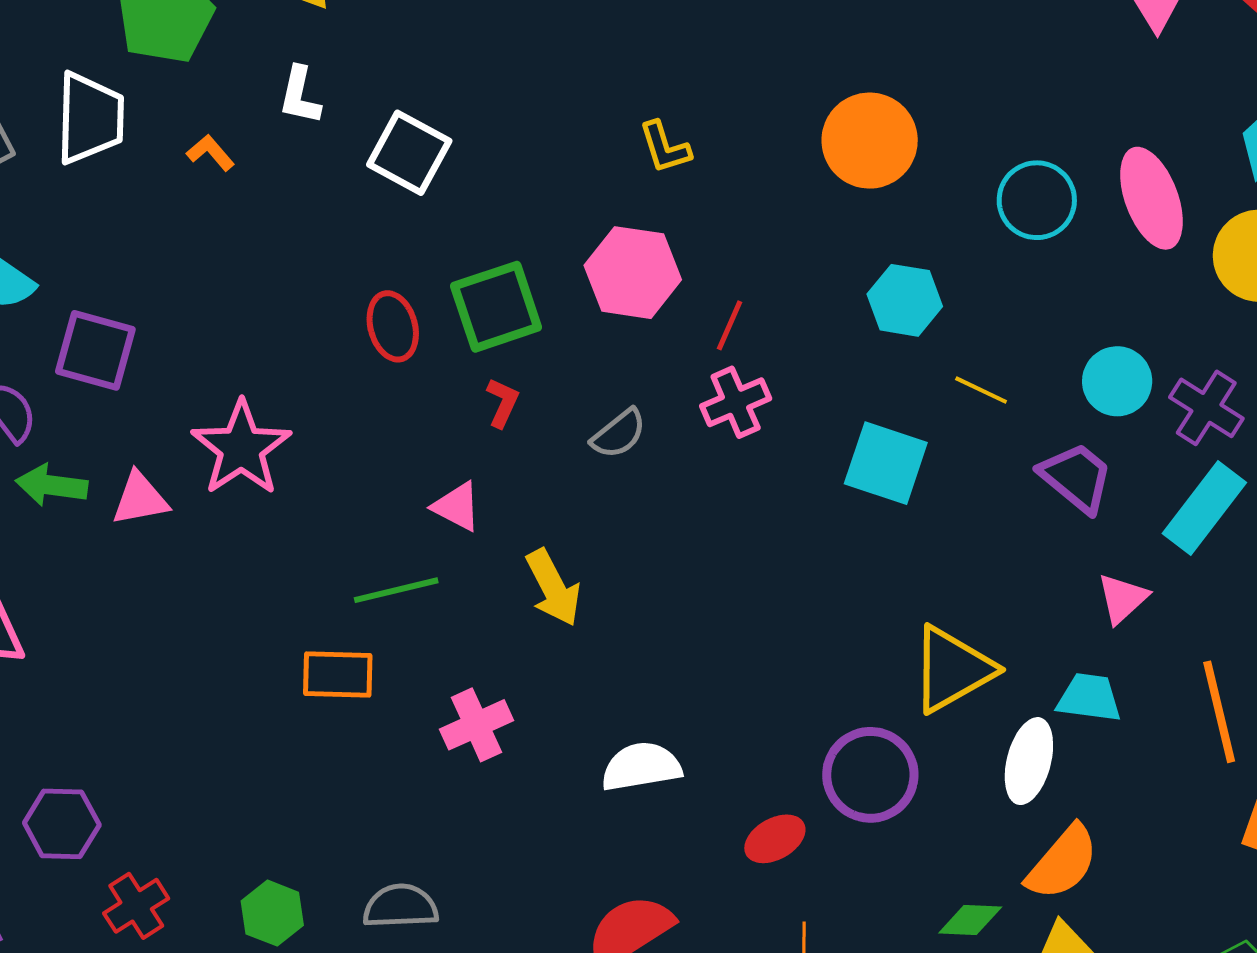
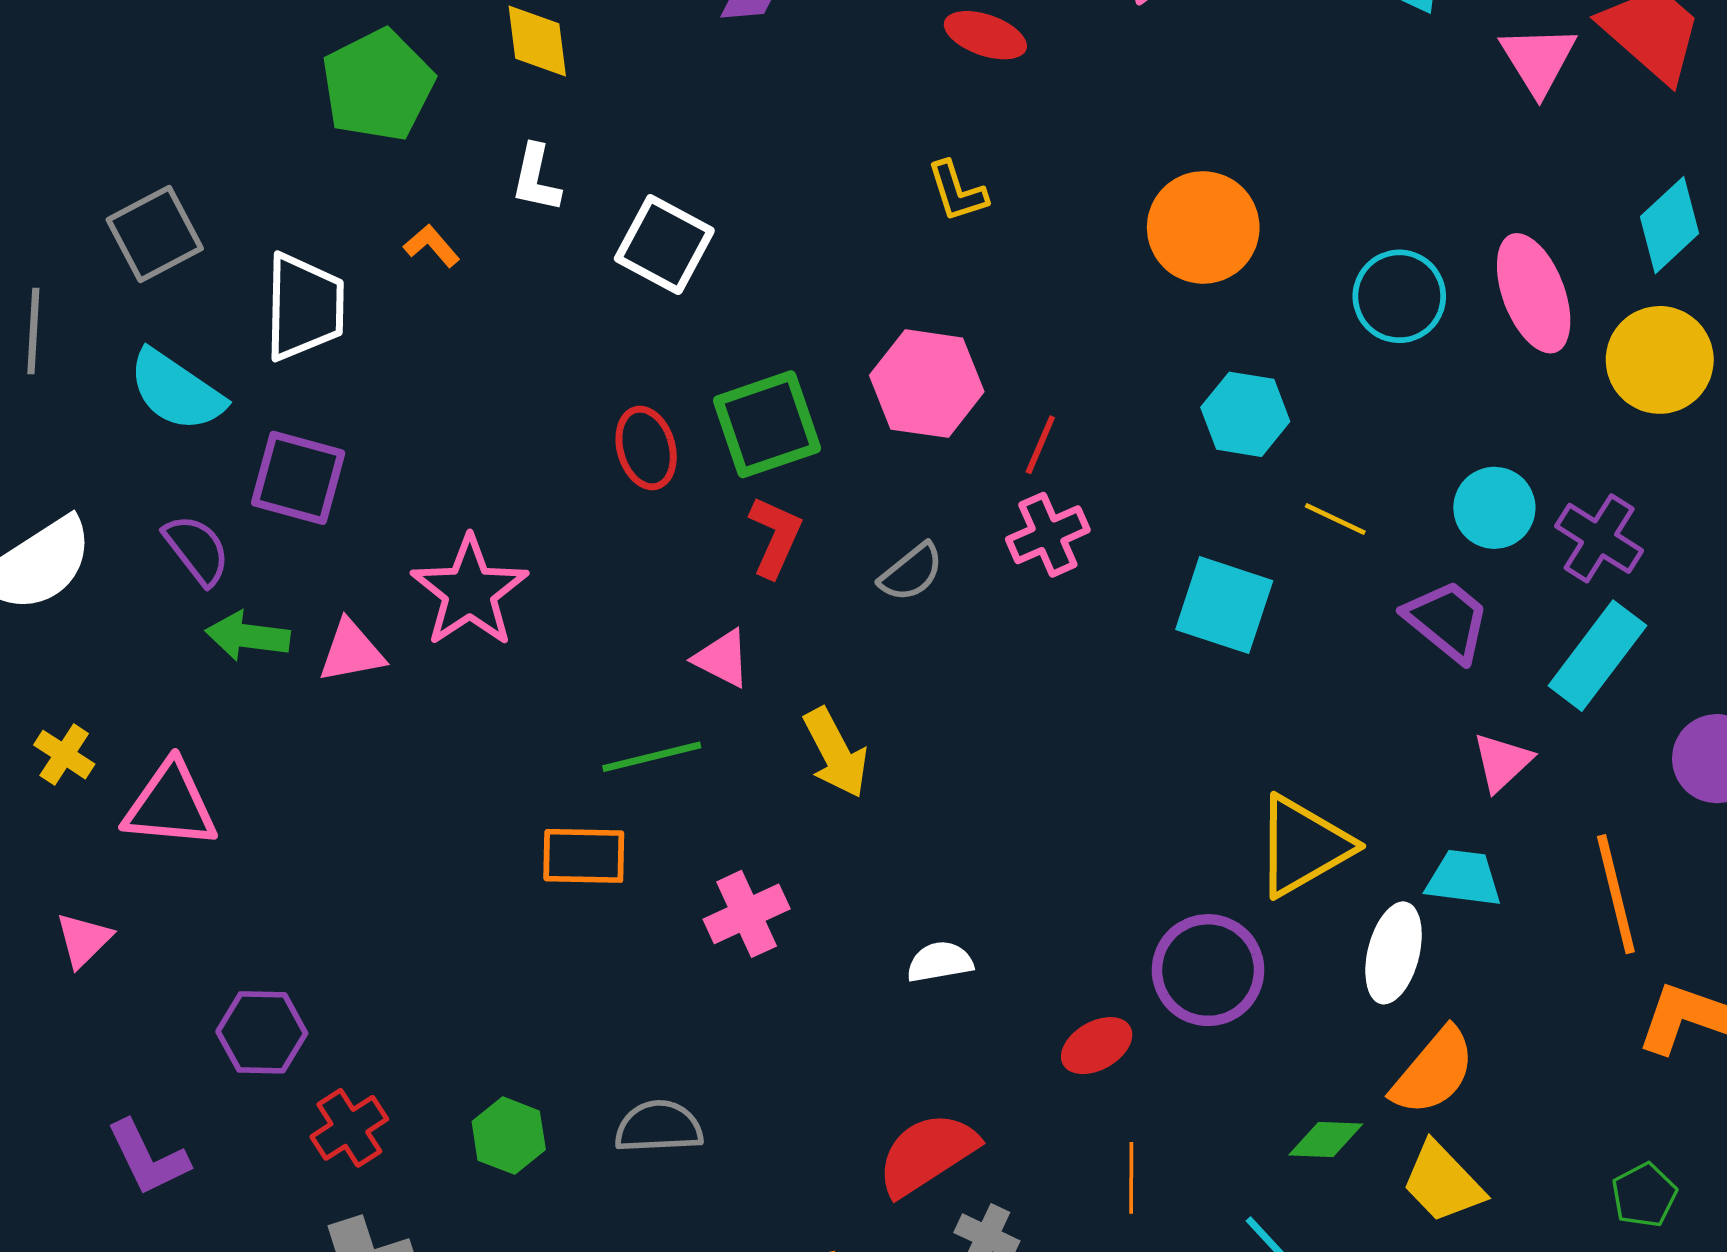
white trapezoid: (90, 118) -> (304, 307), moved
yellow L-shape: (665, 147) -> (957, 191), moved
red L-shape: (503, 403) -> (775, 537), size x1.4
white semicircle: (641, 767) -> (940, 962), size x0.7

